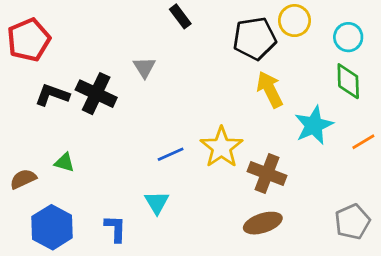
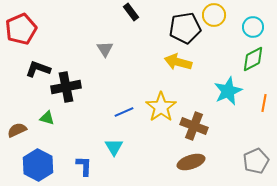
green diamond: (348, 81) -> (253, 59), turned 64
yellow arrow: (270, 89) -> (178, 62), moved, turned -48
black cross: (96, 94) -> (66, 87), moved, turned -36
orange line: (363, 142) -> (264, 103), turned -48

